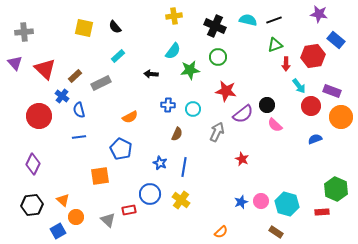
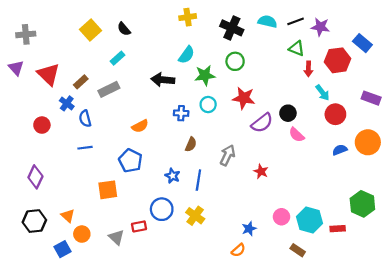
purple star: (319, 14) -> (320, 27), moved
yellow square: (84, 28) -> (90, 30), turned 36
green triangle: (275, 45) -> (297, 48), turned 42
cyan rectangle: (118, 56) -> (117, 58), moved
black arrow: (151, 74) -> (163, 80), size x1.5
purple rectangle: (332, 91) -> (371, 98), moved
cyan circle: (193, 109) -> (208, 105), moved
red circle: (39, 116) -> (42, 125), size x0.6
orange circle: (341, 117) -> (368, 142), moved
gray arrow: (217, 132) -> (228, 155), moved
blue star: (241, 202) -> (249, 229), moved
red rectangle: (322, 212) -> (338, 229), moved

